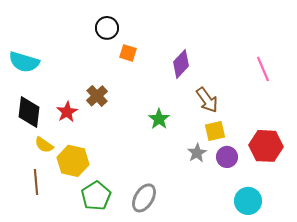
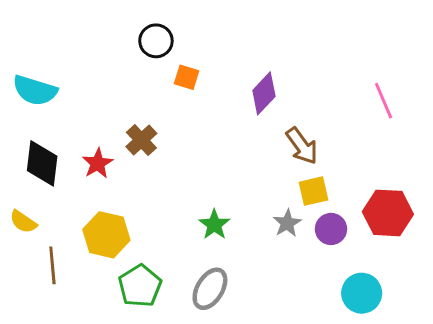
green star: (159, 119) -> (214, 225), moved
yellow semicircle: (44, 145) -> (23, 222), moved

